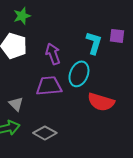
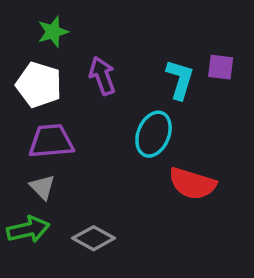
purple arrow: (53, 54) -> (102, 76), moved
purple trapezoid: (49, 86) -> (51, 141), moved

